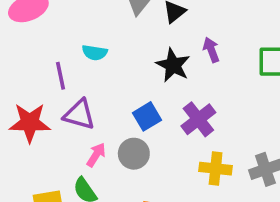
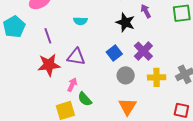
purple line: (60, 76) -> (48, 36), moved
gray circle: (134, 154) -> (126, 75), moved
pink arrow: (96, 155) -> (72, 85), moved

